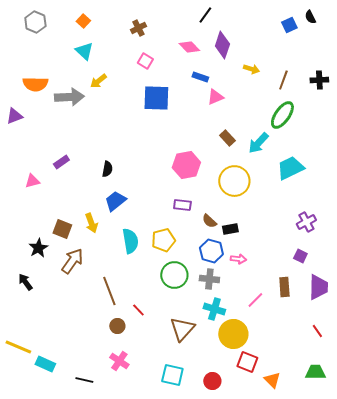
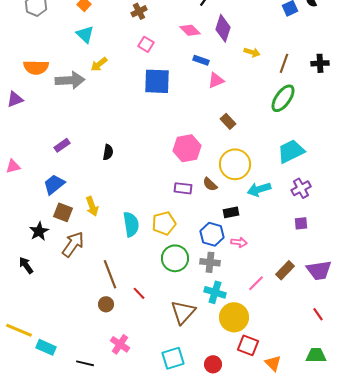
cyan arrow: (258, 143) -> (259, 189), moved, turned 30
pink triangle: (32, 181) -> (13, 166), moved
blue trapezoid: (115, 201) -> (54, 184), moved
brown semicircle: (209, 221) -> (210, 184), moved
purple cross: (306, 222) -> (301, 188), moved
purple square: (300, 256) -> (301, 223), moved, turned -32
brown rectangle: (284, 287) -> (285, 270), turned 48
purple trapezoid: (318, 287) -> (319, 270), turned 80
brown circle: (117, 326) -> (106, 304), moved
cyan square: (172, 375) -> (173, 358), turned -30

